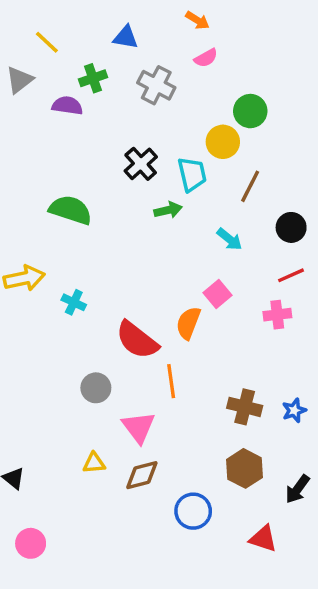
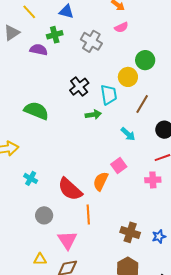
blue triangle: (126, 37) -> (66, 11), moved
cyan cross: (74, 302) -> (31, 178), moved

